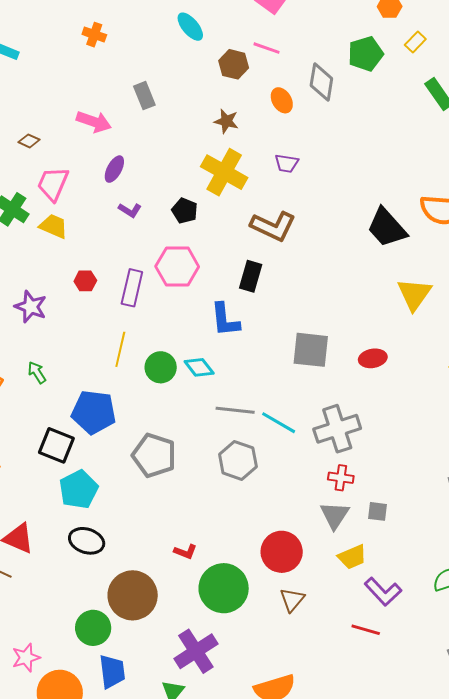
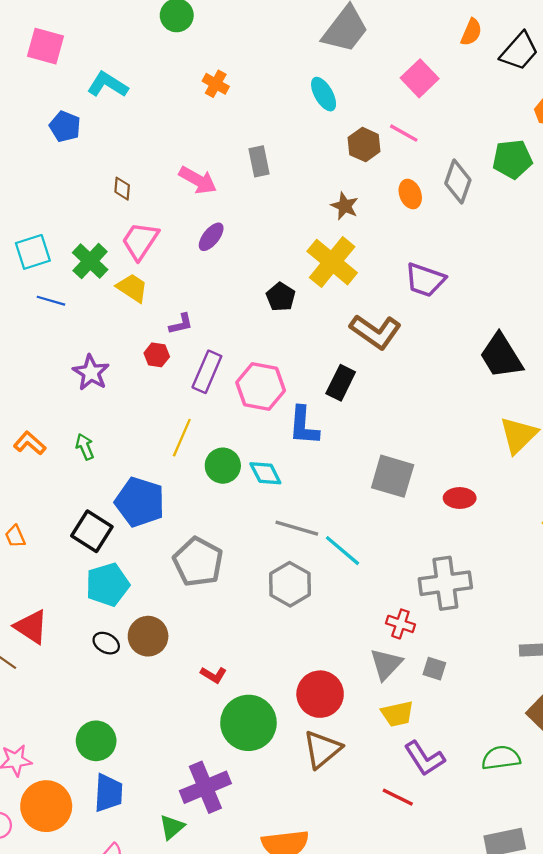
brown diamond: (29, 141) -> (122, 189), turned 60
purple trapezoid: (287, 163) -> (425, 280), moved, size x1.5
purple L-shape: (130, 210) -> (181, 324), moved, turned -55
pink hexagon: (177, 267) -> (261, 387), moved
gray cross: (337, 429) -> (445, 583), moved
black ellipse: (87, 541) -> (106, 643), size x0.7
brown circle: (133, 595) -> (148, 636), moved, size x0.7
brown triangle: (292, 600) -> (322, 749), size x1.4

